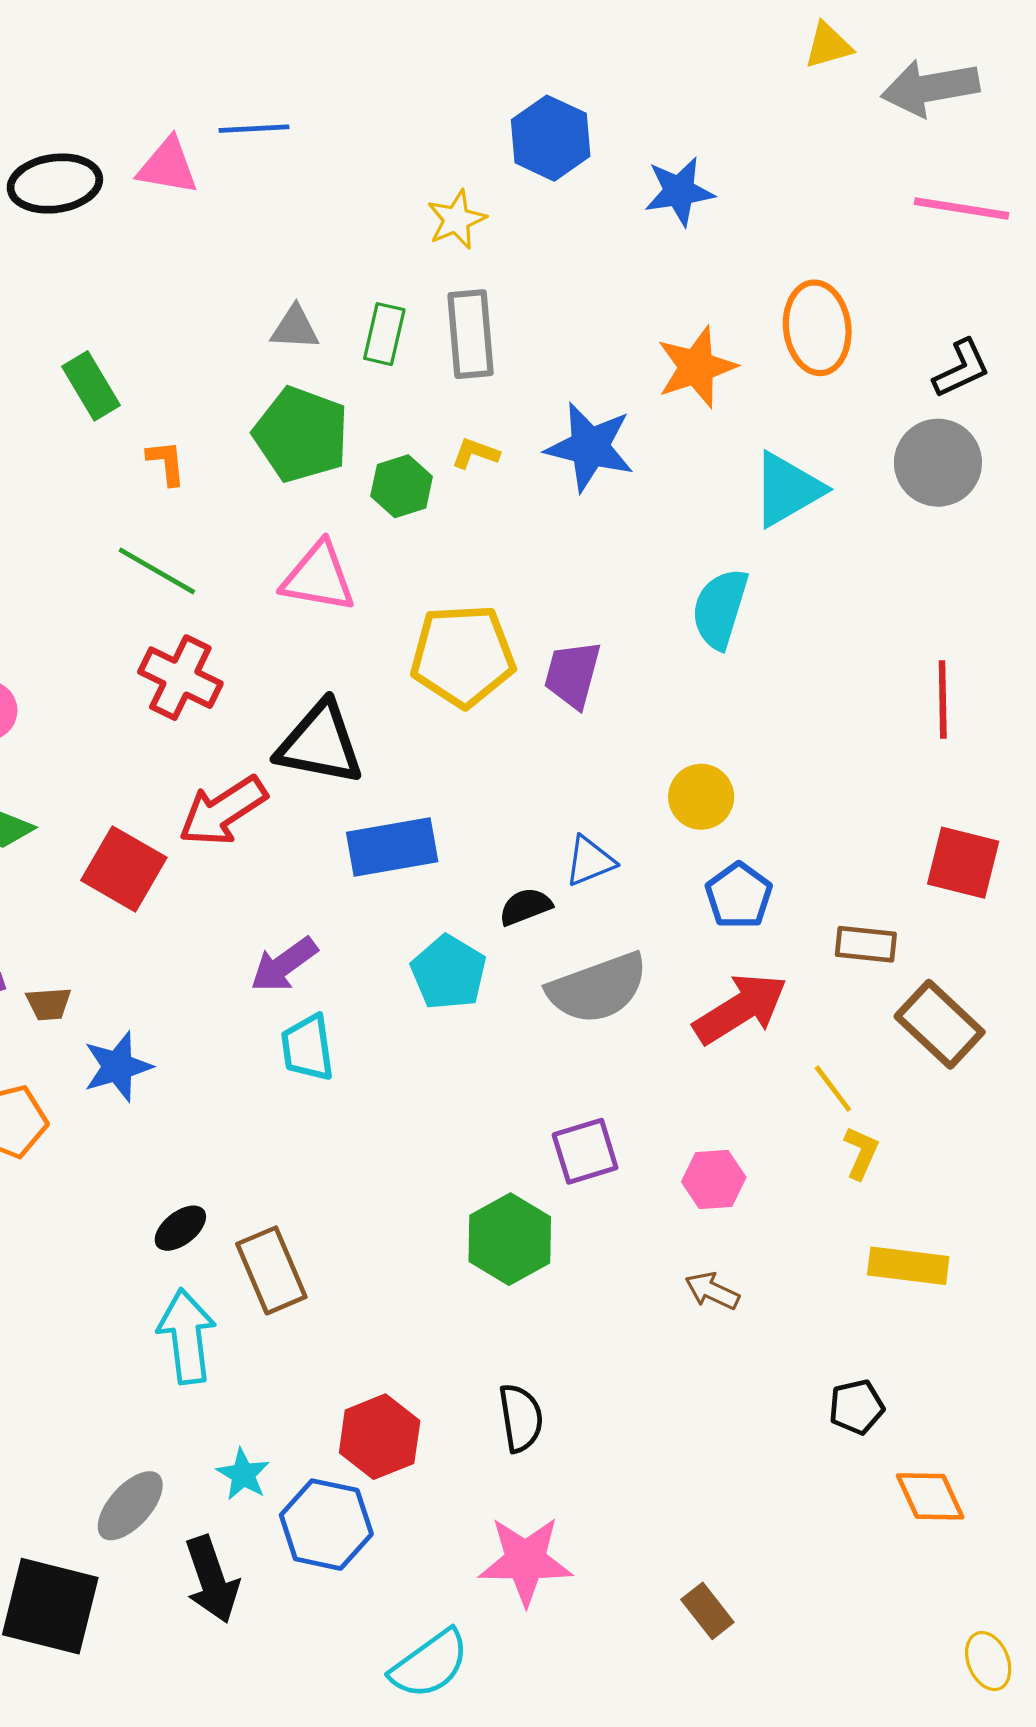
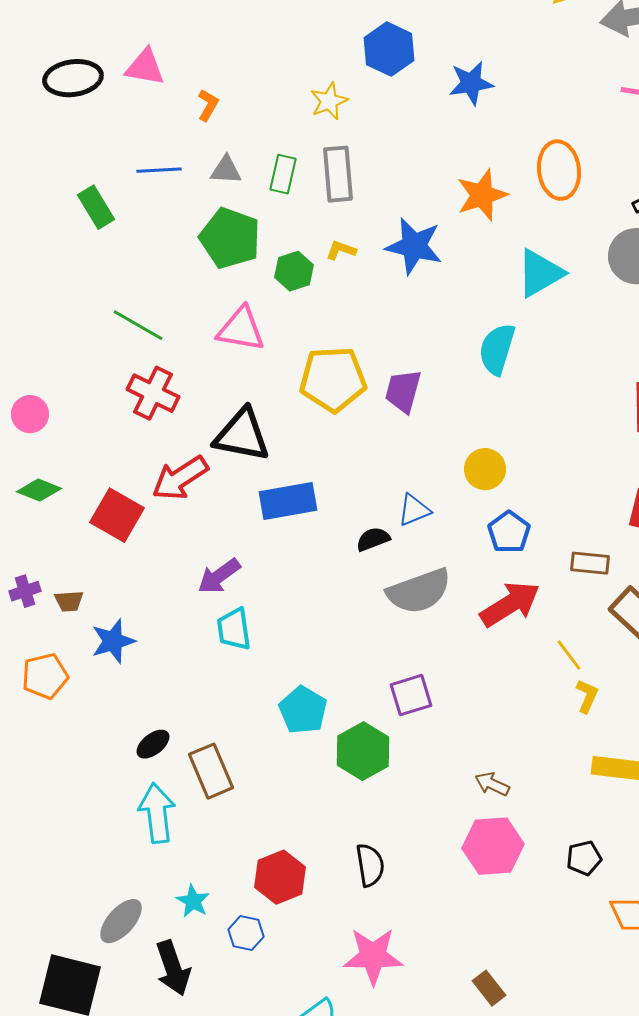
blue line: (254, 129) -> (159, 170), moved
orange L-shape: (166, 463) -> (208, 105), moved, turned 36
cyan pentagon: (449, 972) -> (303, 710), moved
pink hexagon: (714, 1180) -> (493, 846), moved, size x1.5
blue hexagon: (326, 1525) -> (246, 933), size x0.6

